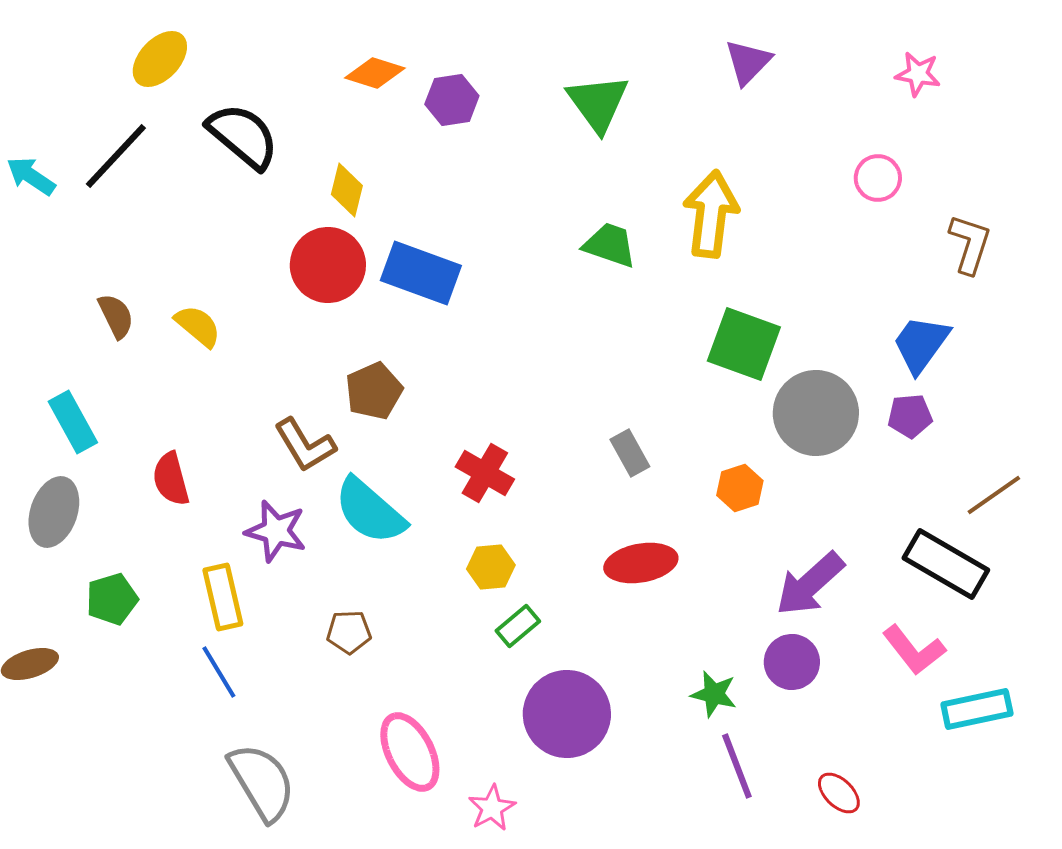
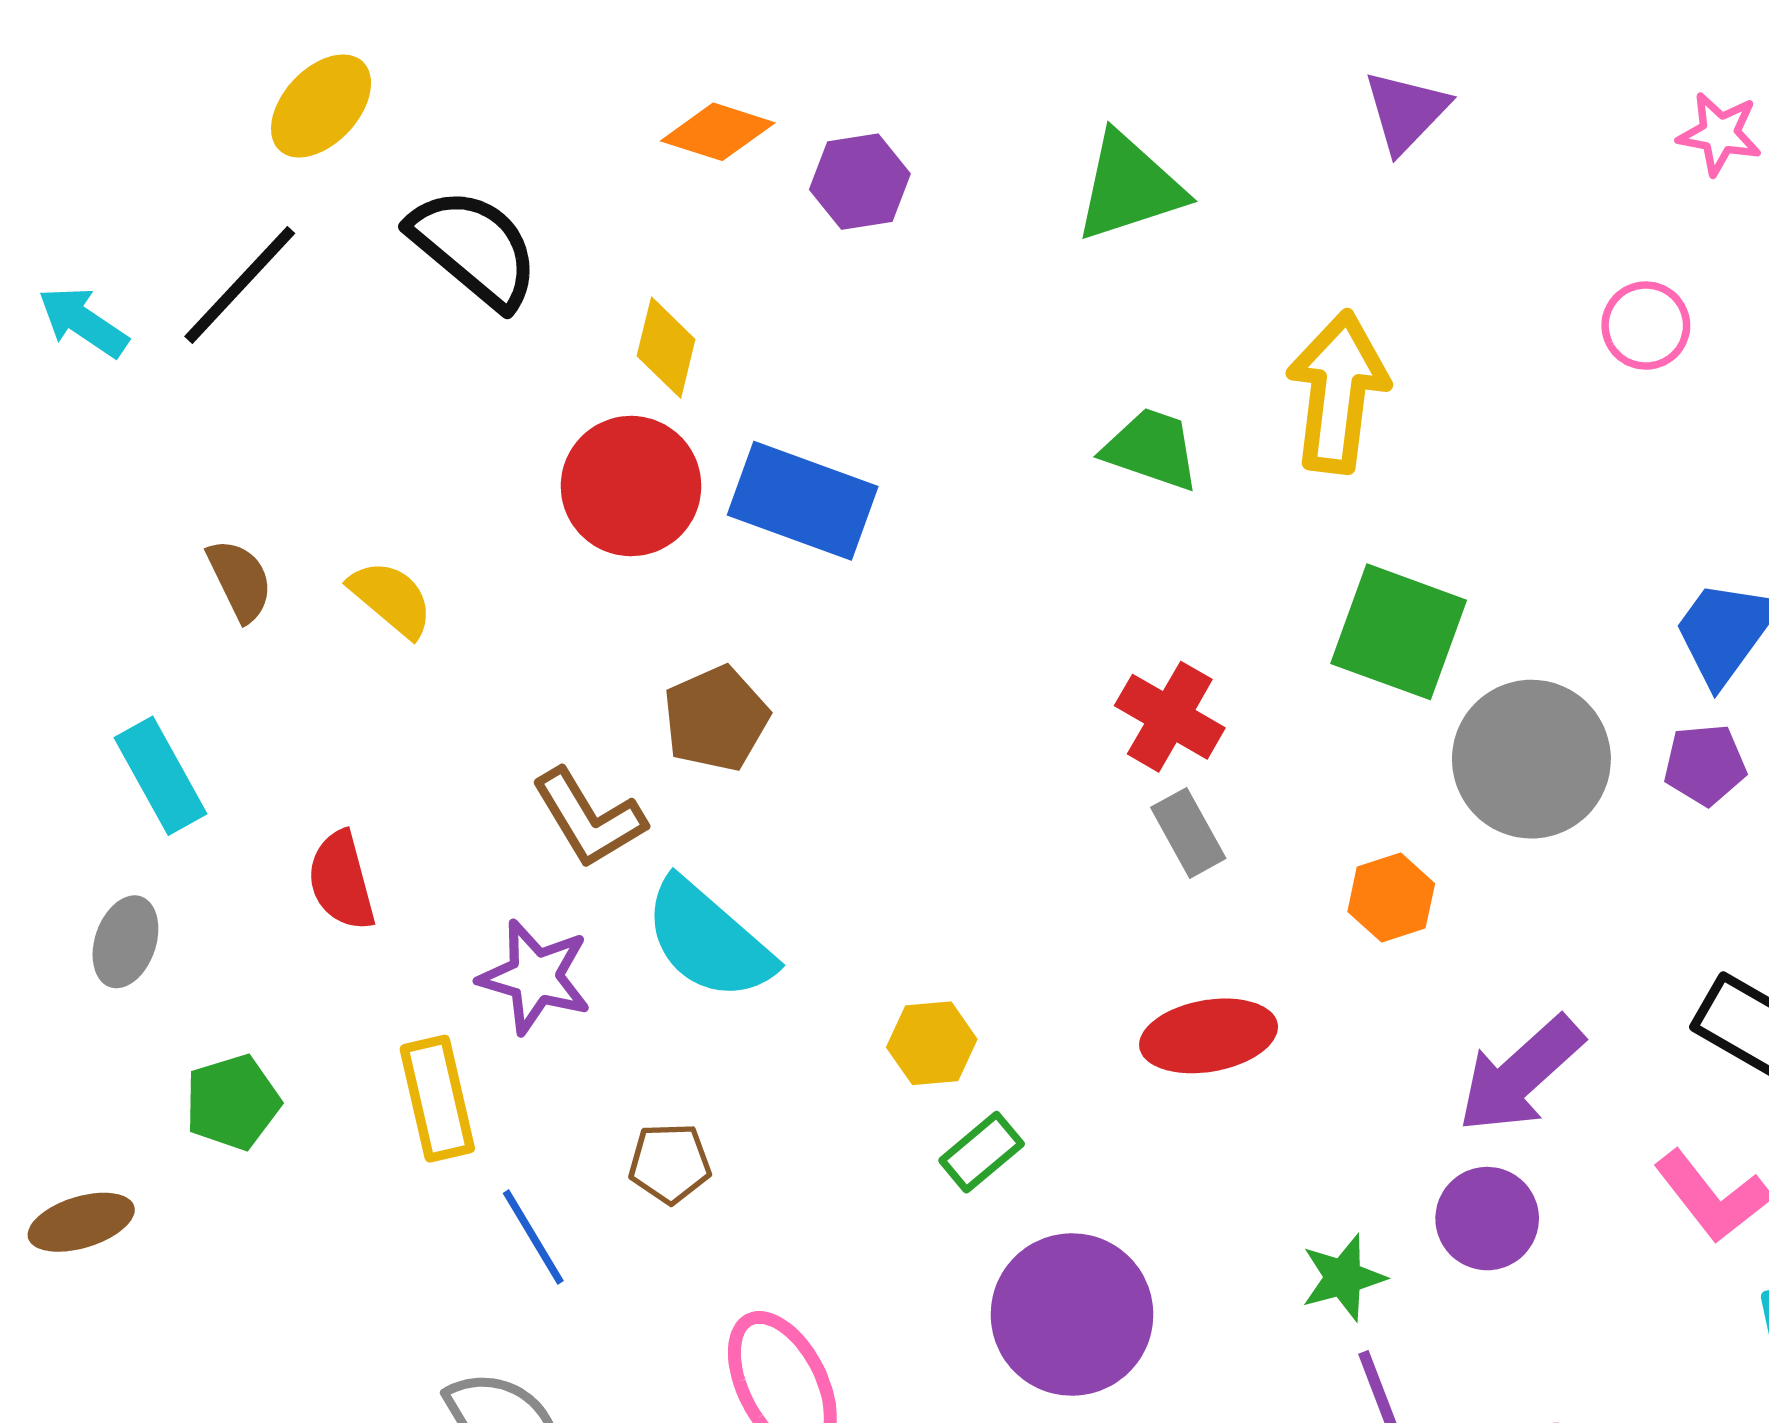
green triangle: (598, 103) -> (1129, 187), turned 48
red cross: (485, 473) -> (1170, 717), moved
gray ellipse: (54, 512) -> (125, 942), size x0.7
blue line: (219, 672) -> (533, 1237), moved
green star: (714, 694) -> (1343, 1278), turned -30

